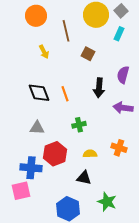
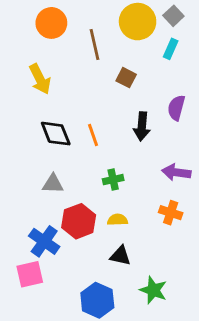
yellow arrow: (44, 52) -> (40, 79), moved, size x1.5
purple arrow: (123, 108) -> (176, 172), moved
yellow semicircle: (90, 154) -> (117, 220), moved
blue cross: (31, 168) -> (44, 241), turned 30

